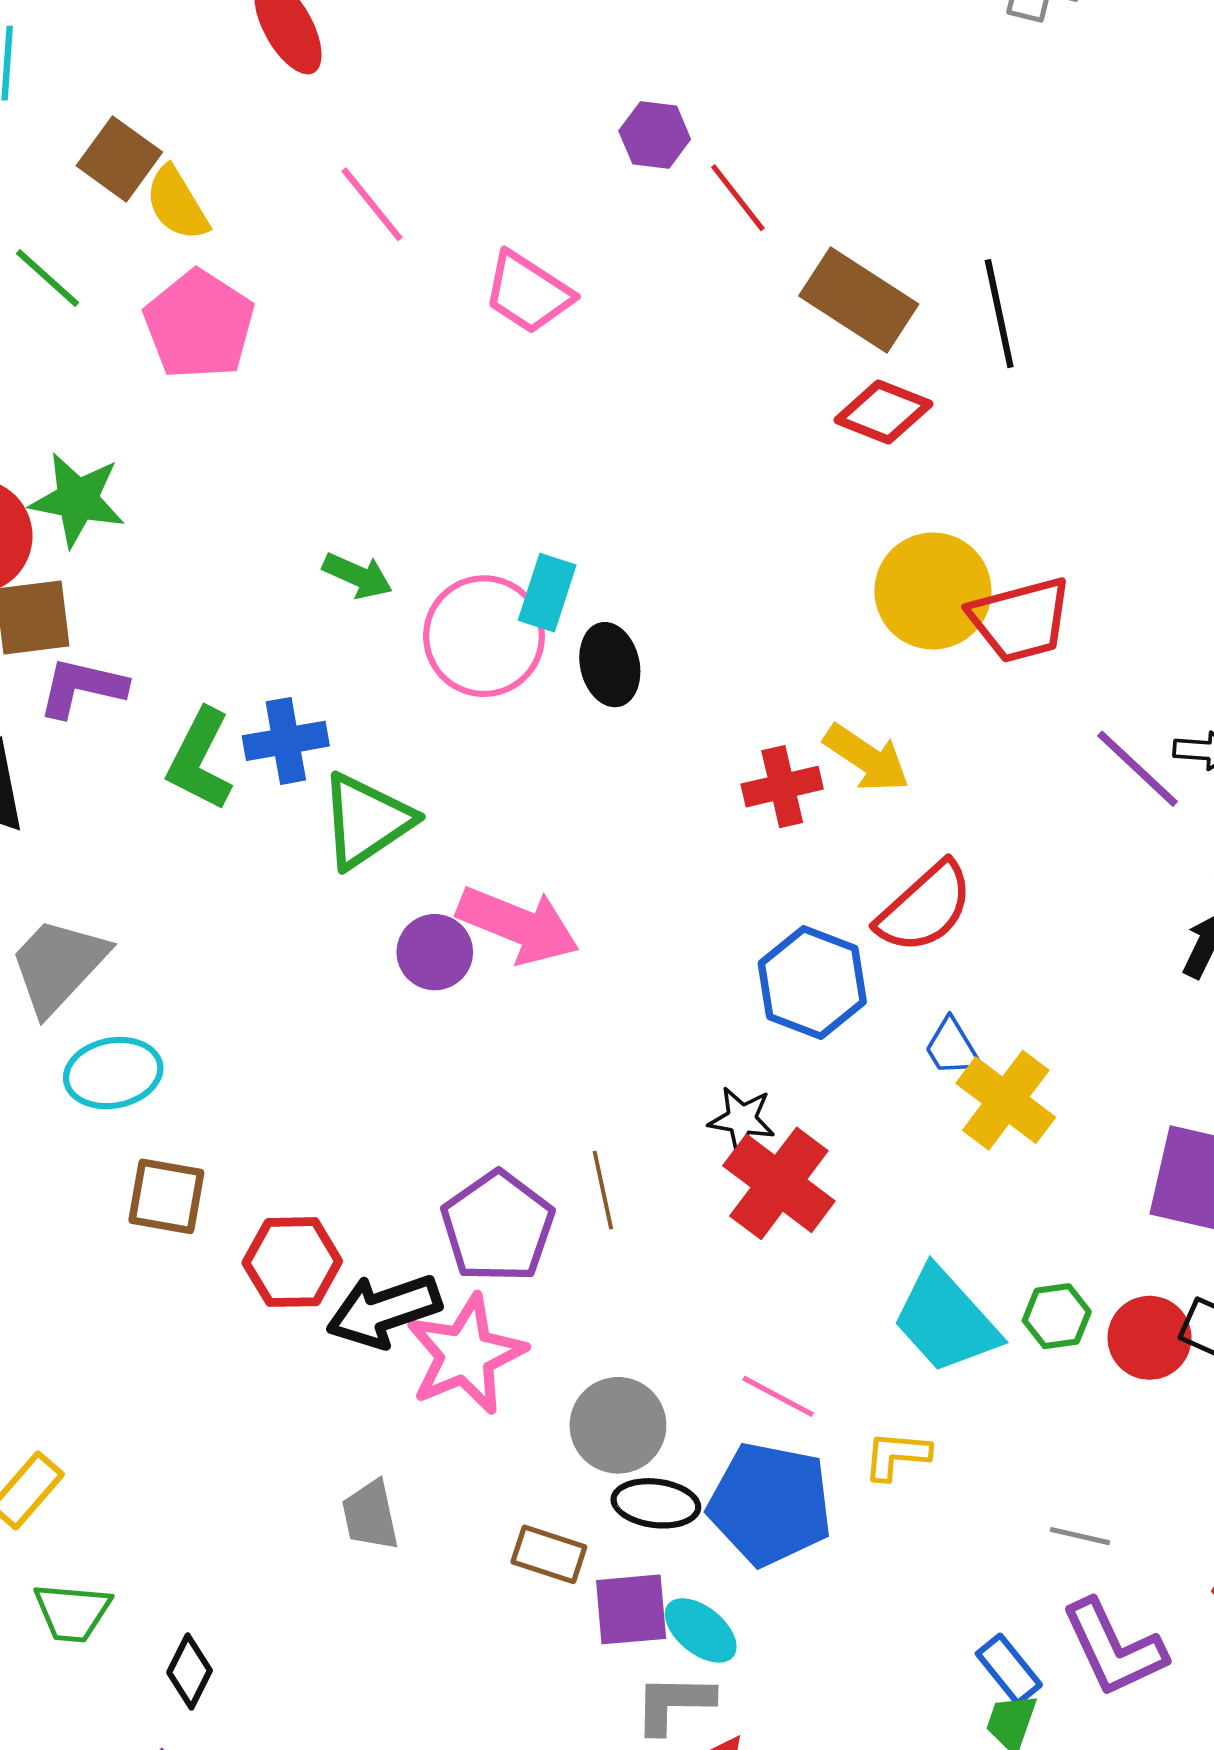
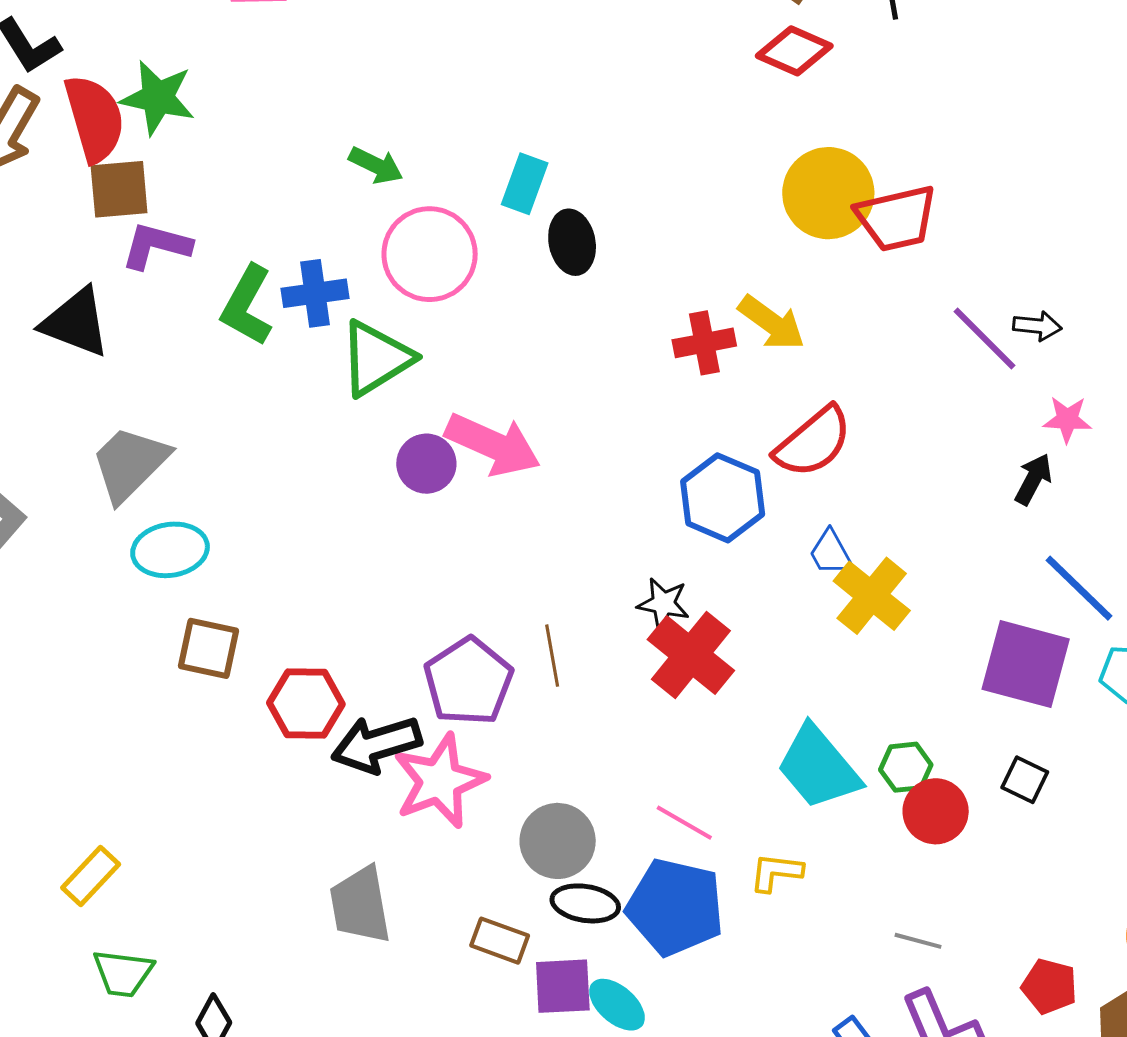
pink circle: (484, 636) -> (430, 254), moved
red circle: (1149, 1338) -> (936, 811), moved
gray trapezoid: (370, 1515) -> (360, 905), size x1.4

